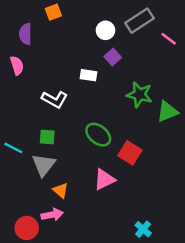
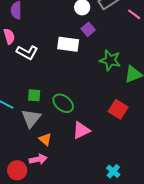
white rectangle: (89, 75) -> (68, 44), size x1.5
white L-shape: (55, 99) -> (27, 52), moved
green ellipse: (98, 135) -> (63, 103), moved
red square: (130, 153) -> (118, 109), moved

